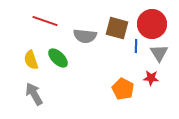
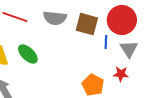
gray semicircle: (85, 36) -> (55, 18), moved

